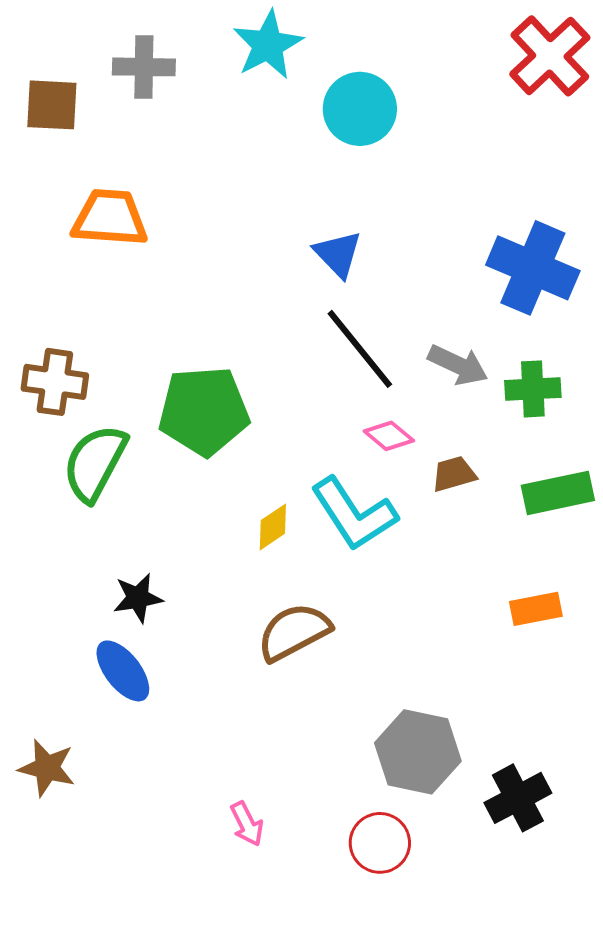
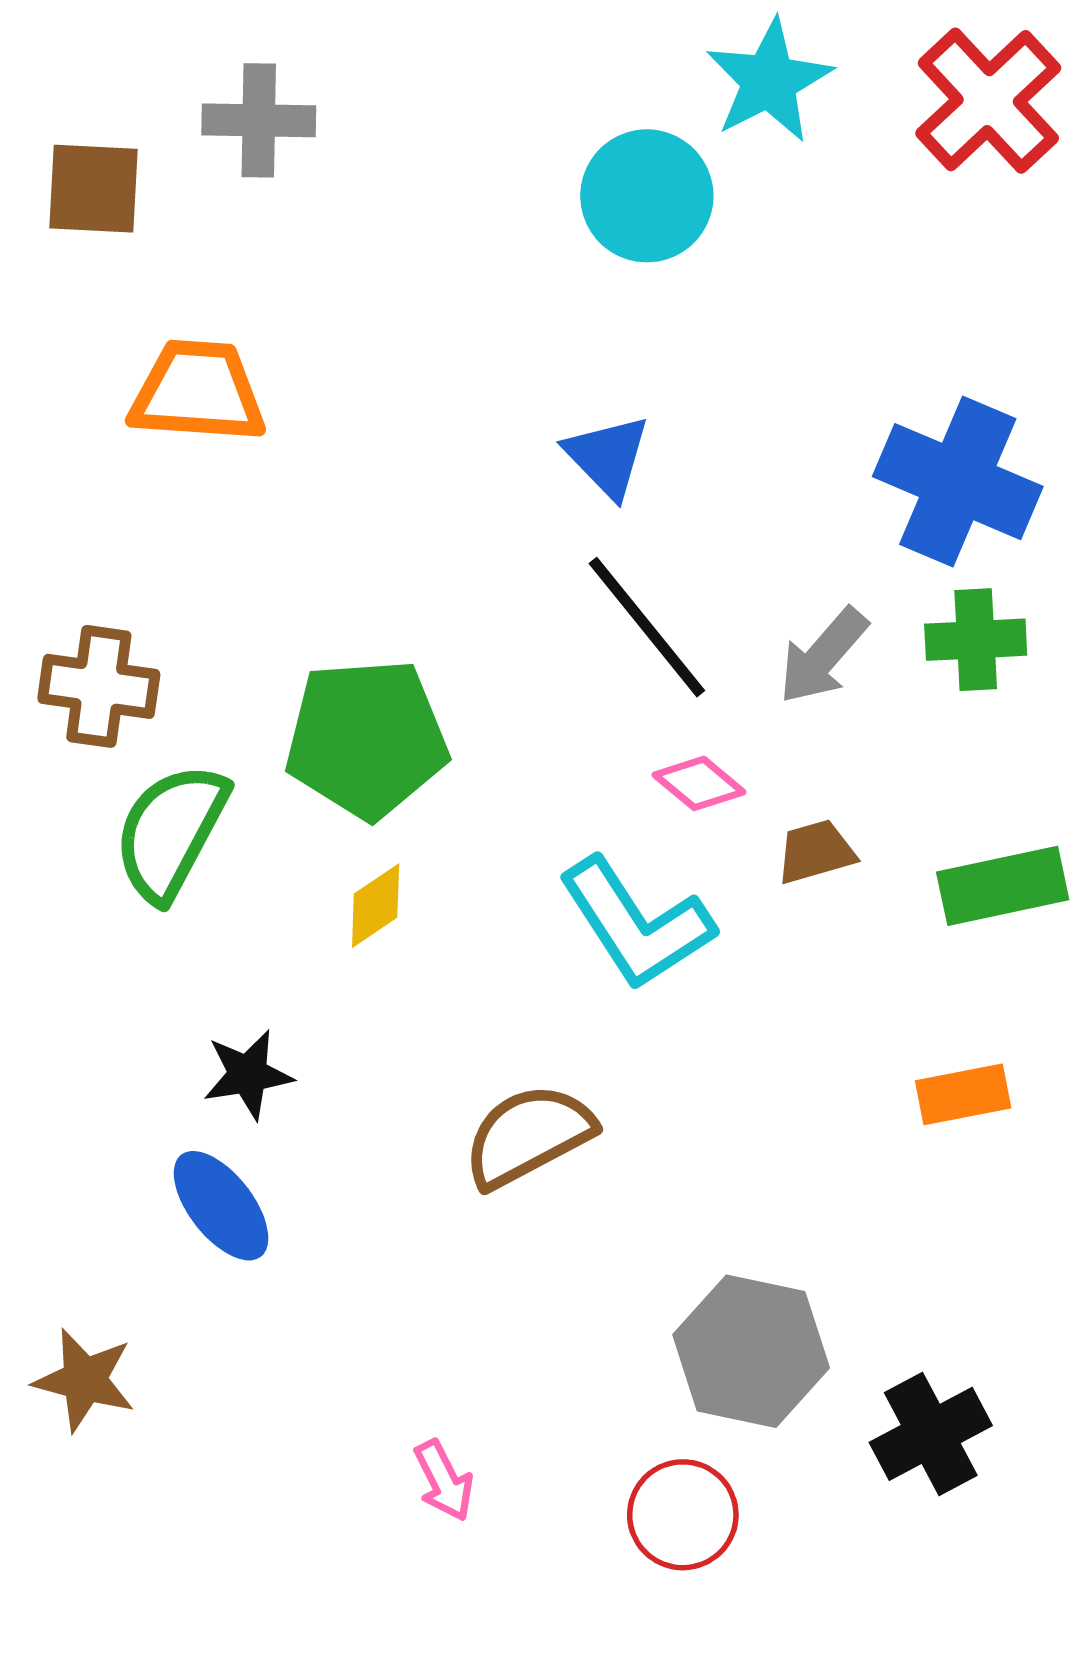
cyan star: (268, 45) -> (769, 81), moved
gray arrow: (458, 365) -> (823, 656), turned 106
green cross: (533, 389) -> (976, 640), moved
yellow diamond: (273, 527) -> (376, 906), moved

